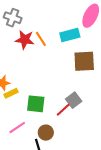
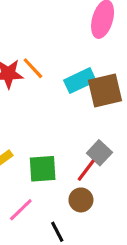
cyan rectangle: (70, 35) -> (80, 81), moved
brown circle: (46, 133) -> (81, 200), moved

